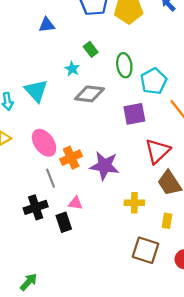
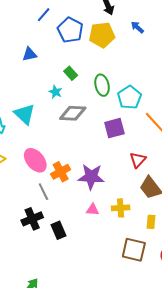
red triangle: (158, 151) -> (138, 160), size x0.7
pink triangle: (75, 203) -> (93, 210), moved

